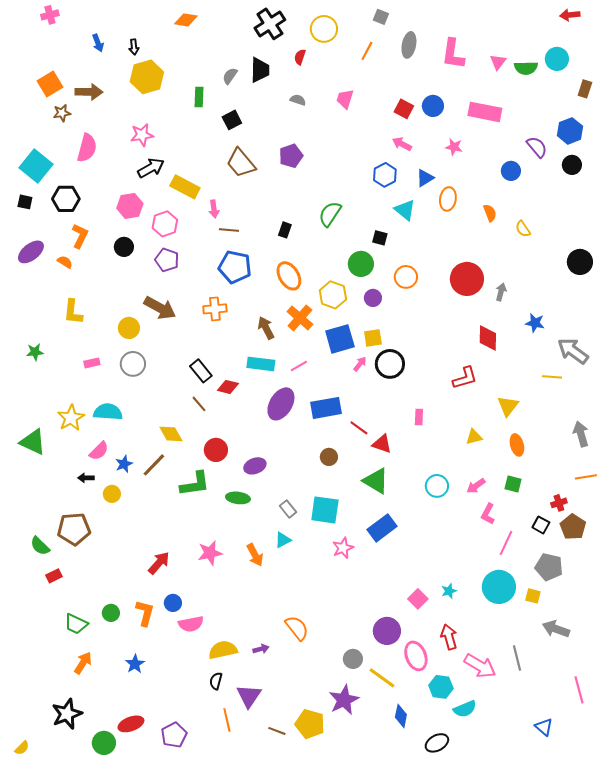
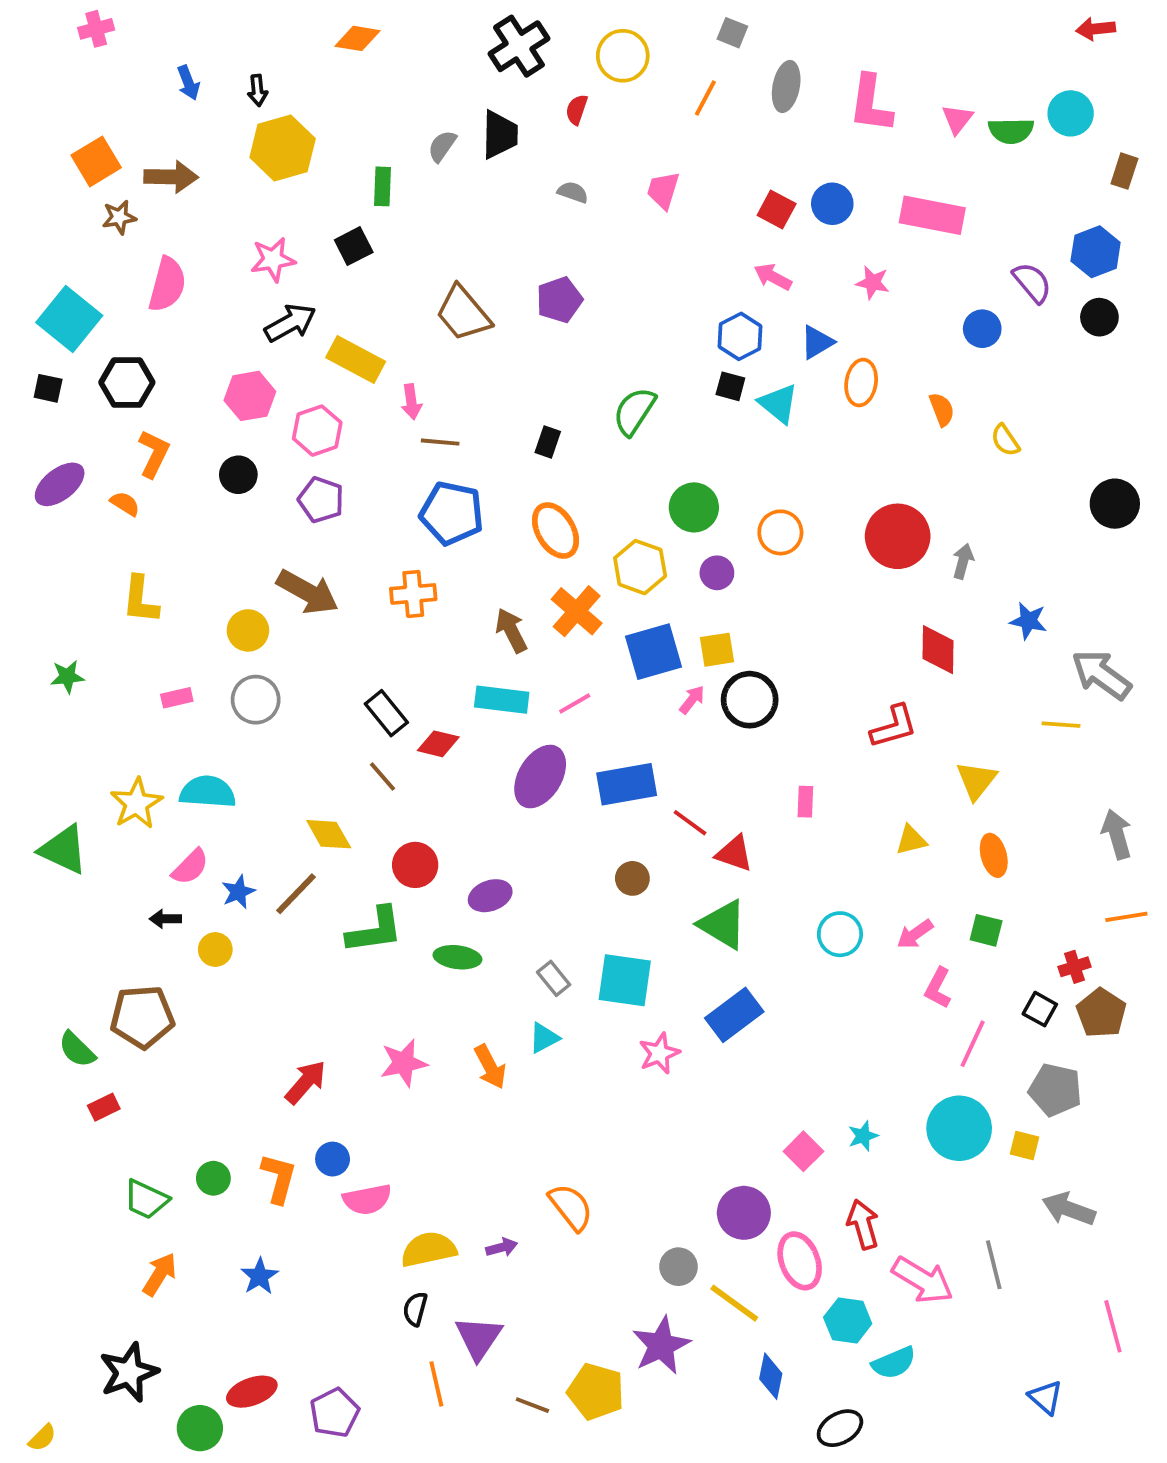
black square: (232, 120) -> (354, 246), moved
black square: (380, 238) -> (730, 386), moved

